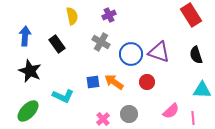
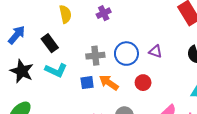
blue arrow: (25, 36) -> (17, 35), turned 36
gray cross: (101, 42) -> (95, 56), moved, turned -36
purple triangle: (159, 52) -> (155, 51), size x0.6
cyan L-shape: (63, 96) -> (56, 70), moved

